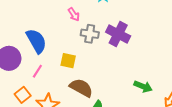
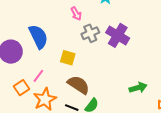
gray cross: (90, 34) -> (90, 33), turned -36
pink line: (37, 71) -> (38, 76), moved
green arrow: (143, 86) -> (138, 88), turned -42

